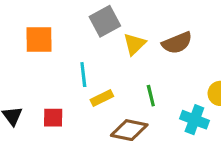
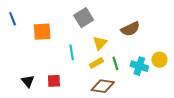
yellow triangle: (135, 44) -> (100, 43), moved
yellow rectangle: (102, 98) -> (96, 63), moved
cyan cross: (194, 120) -> (139, 66), moved

